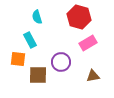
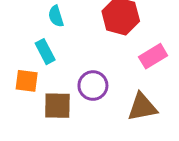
pink rectangle: (88, 43) -> (153, 56), moved
brown triangle: (93, 76) -> (142, 107), size x1.5

